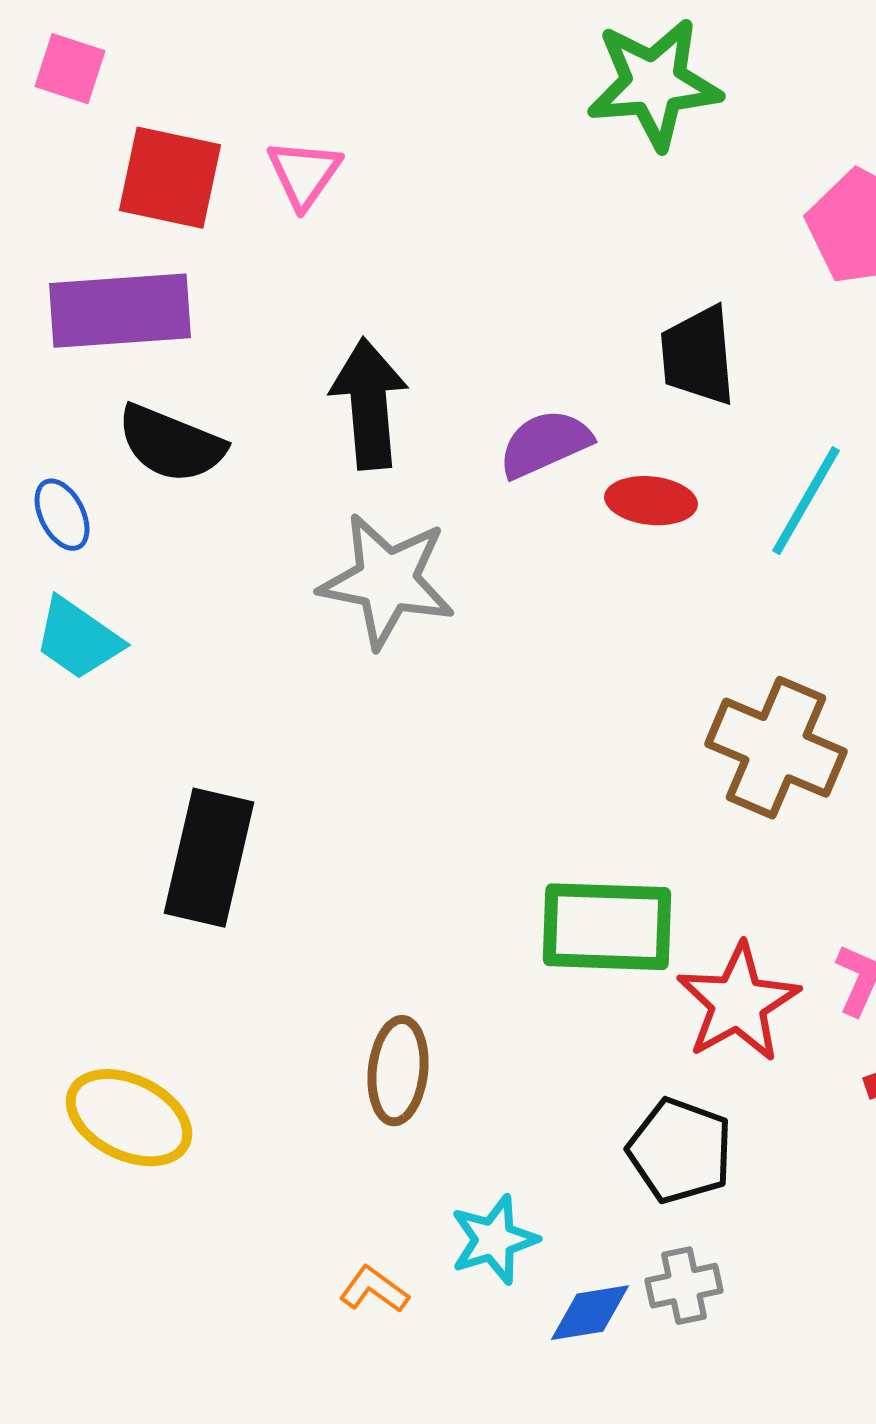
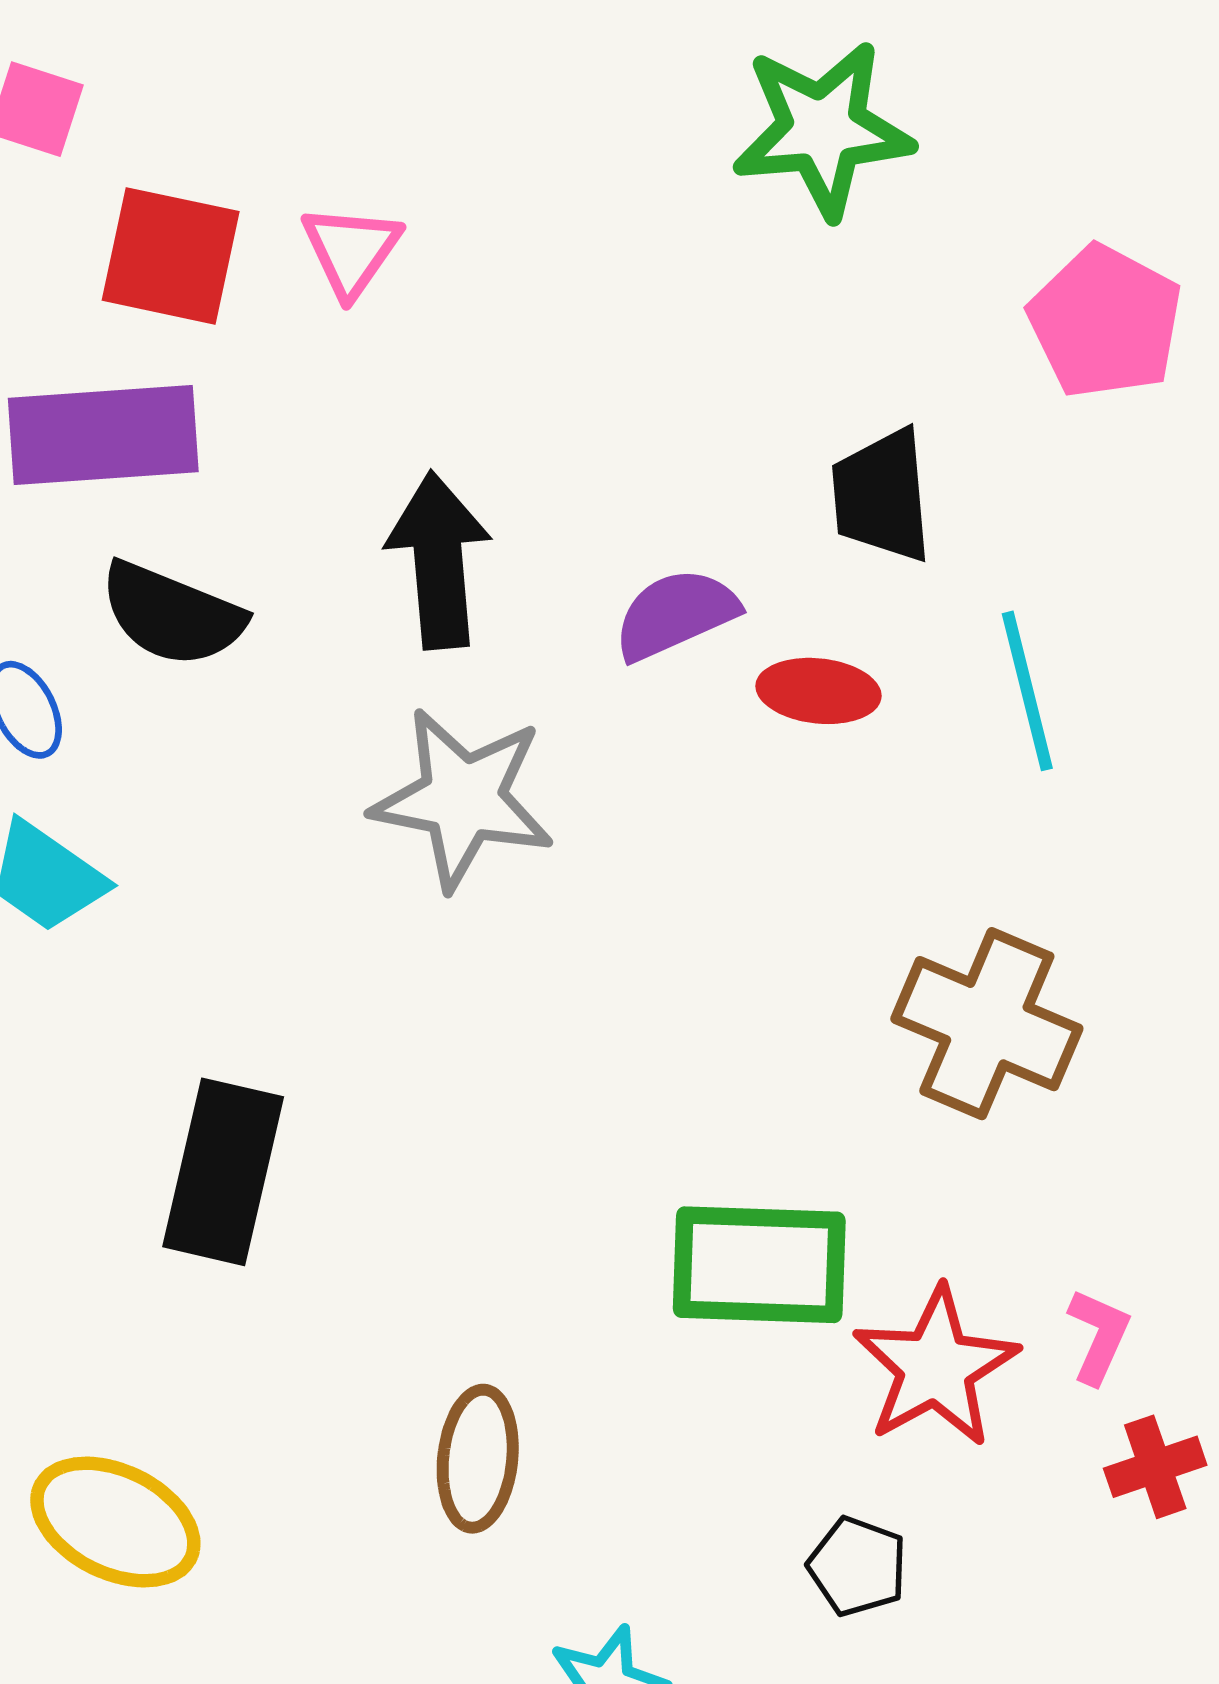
cyan line: (806, 501) -> (1027, 691), turned -44
black pentagon: (680, 1151) -> (858, 1566), size x0.7

